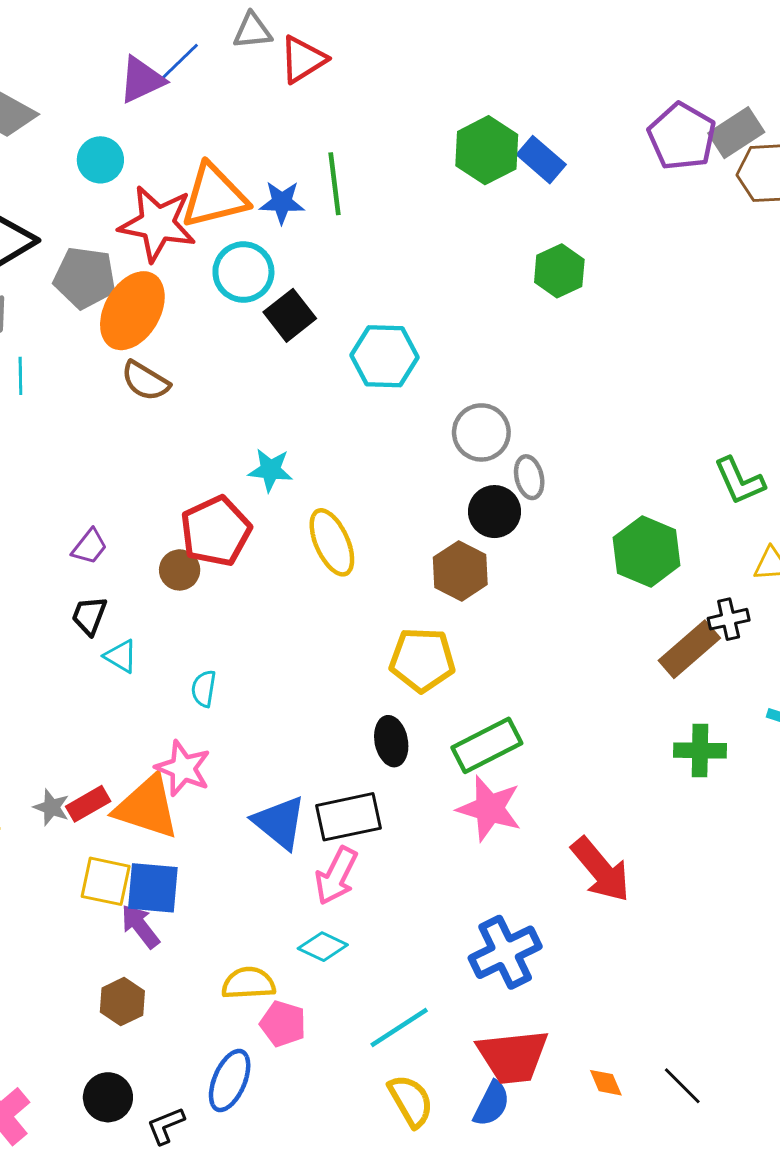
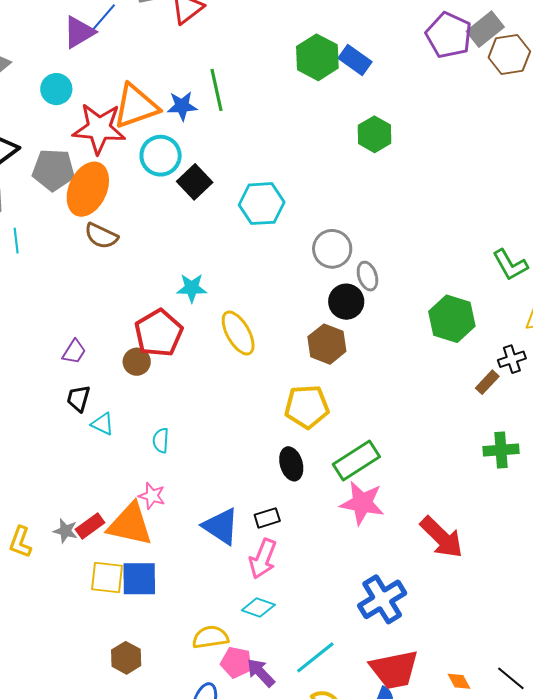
brown rectangle: (689, 649) -> (487, 382), size x0.6
pink star: (183, 768) -> (152, 496), size x0.7
black rectangle: (348, 817) -> (267, 518), size x0.6
purple arrow: (140, 926) -> (261, 673), moved

